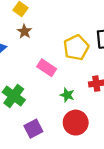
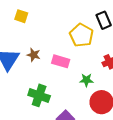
brown star: (24, 31) -> (34, 55), moved

